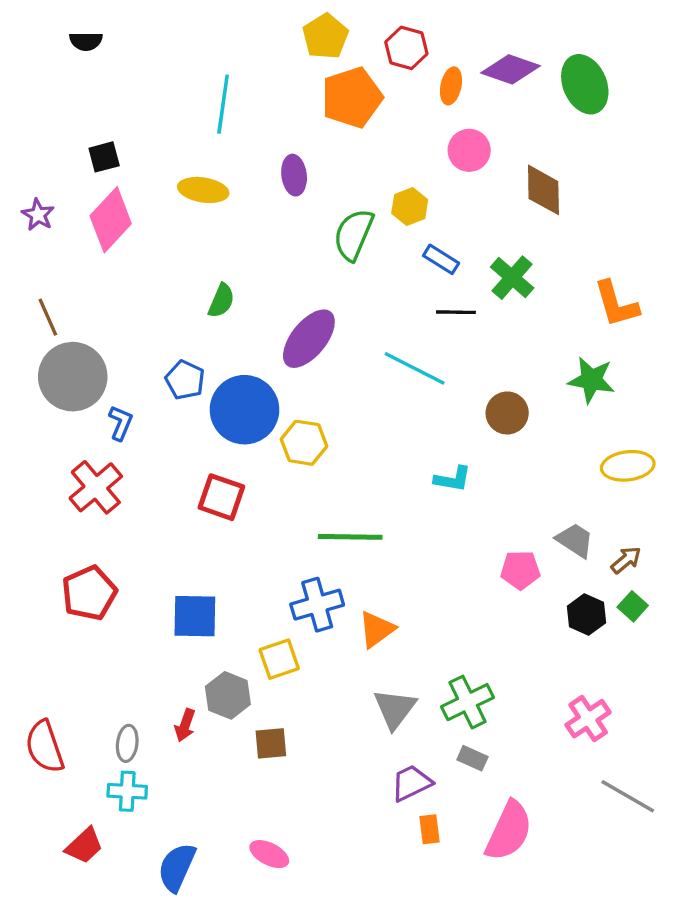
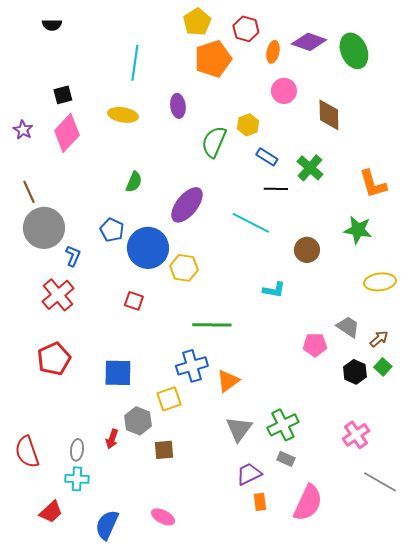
red square: (221, 497) -> (134, 301), size x0.7

